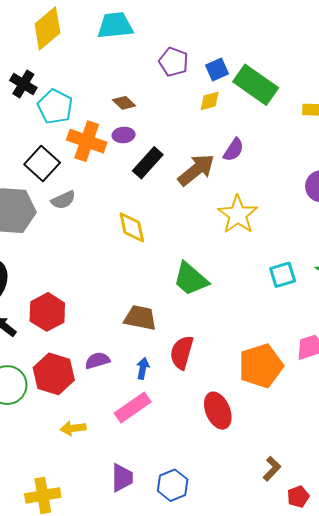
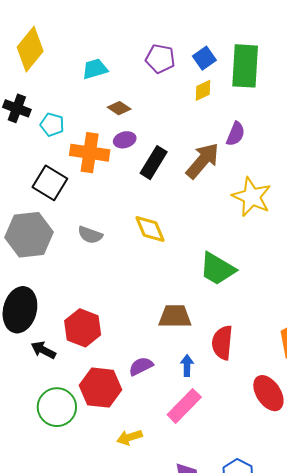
cyan trapezoid: (115, 25) -> (95, 69), moved, size x0.7
green rectangle: (256, 85) -> (245, 66), turned 69
cyan pentagon: (55, 107) -> (52, 125), size x0.7
gray semicircle: (63, 200) -> (90, 235), moved, turned 55

